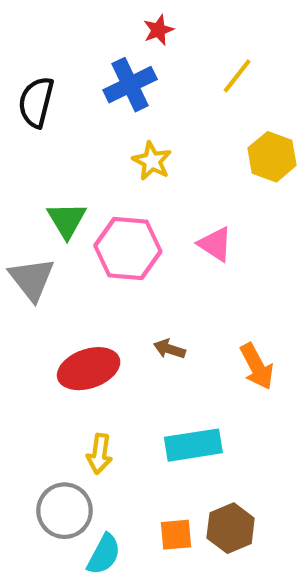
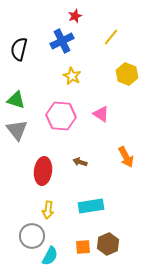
green triangle: (67, 220) -> (16, 100), moved, turned -42
orange arrow: (257, 366) -> (126, 157), moved
red ellipse: (89, 369) -> (43, 171), turned -64

